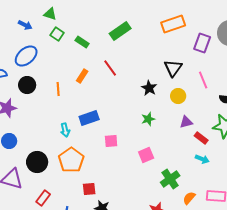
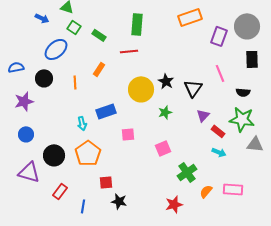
green rectangle: (120, 31) -> (137, 24), turned -50
blue ellipse: (26, 56) -> (56, 49), moved
red line: (110, 68) -> (129, 51), moved, turned -60
black triangle: (173, 68) -> (193, 88), moved
yellow circle: (178, 96) -> (141, 89), moved, size x1.6
purple triangle: (186, 122) -> (203, 115), turned -32

